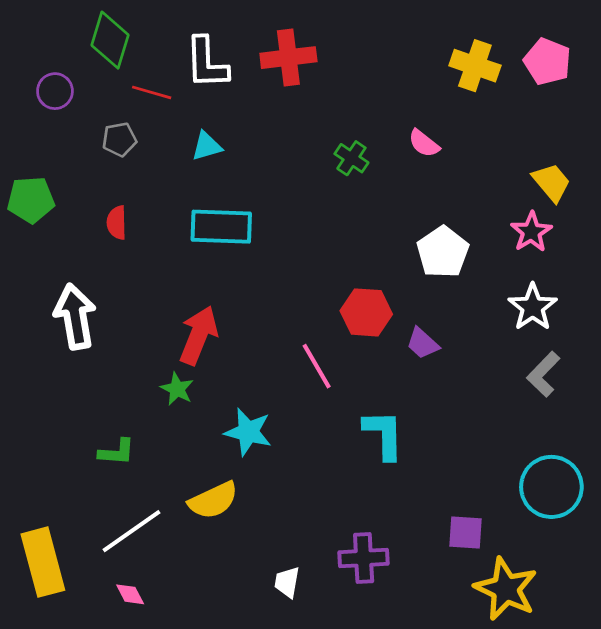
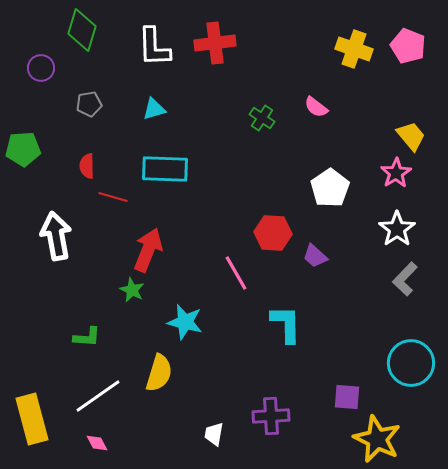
red line: (152, 92) -> (113, 197), moved
yellow semicircle: (213, 500) -> (159, 373), turned -48

